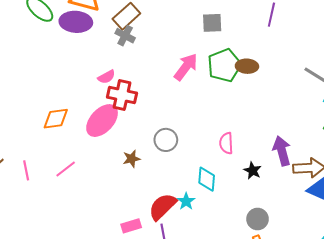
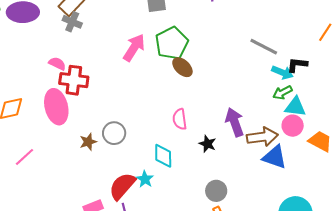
brown ellipse: (247, 66) -> (182, 67), moved, turned 45
pink semicircle: (107, 77) -> (57, 64), turned -120
pink ellipse: (102, 121) -> (56, 107), turned -52
gray circle: (166, 140) -> (114, 133), moved

